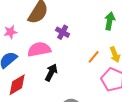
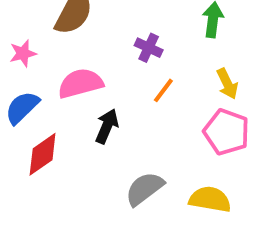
purple cross: (63, 32) -> (149, 48), moved
orange line: (94, 57) -> (163, 90), moved

